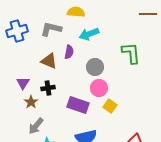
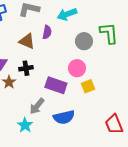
gray circle: (95, 67) -> (84, 41), moved
yellow square: (110, 106) -> (88, 86), turned 32
gray arrow: (36, 126) -> (37, 106), moved

